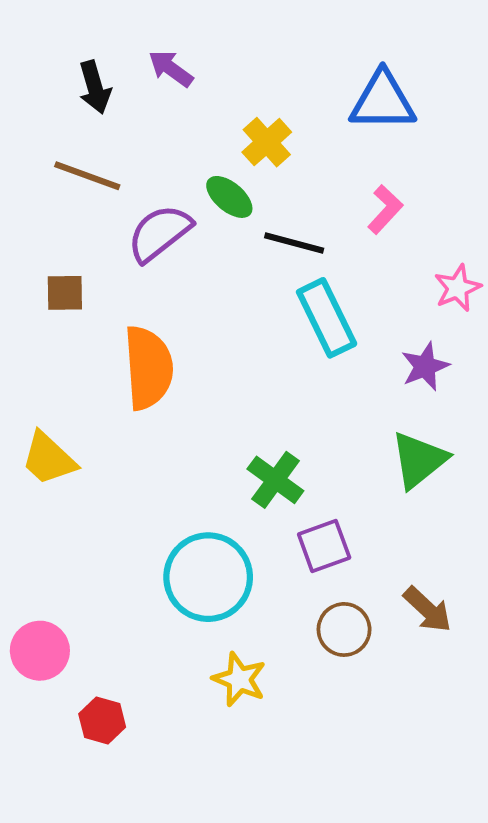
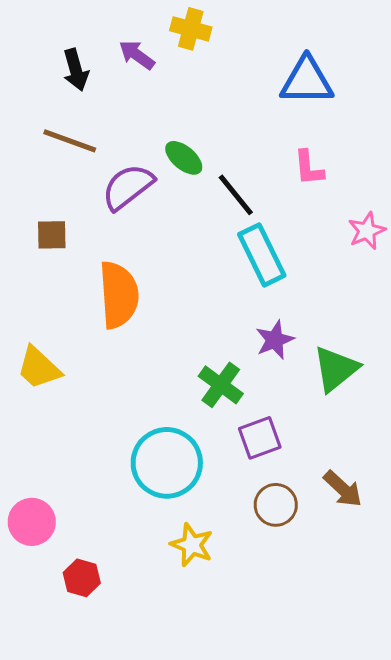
yellow cross: (267, 142) -> (191, 29), moved, turned -33
pink L-shape: (385, 209) -> (309, 168), turned 132
black line: (294, 243) -> (236, 195), turned 36
purple star: (425, 366) -> (275, 340), moved

